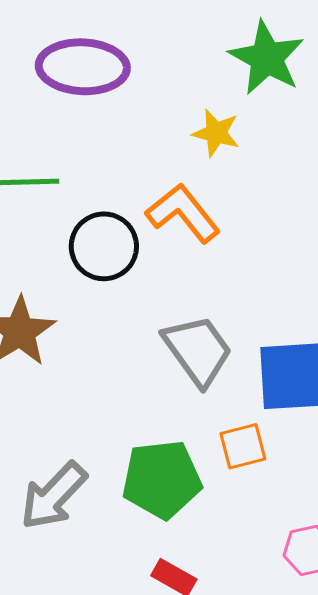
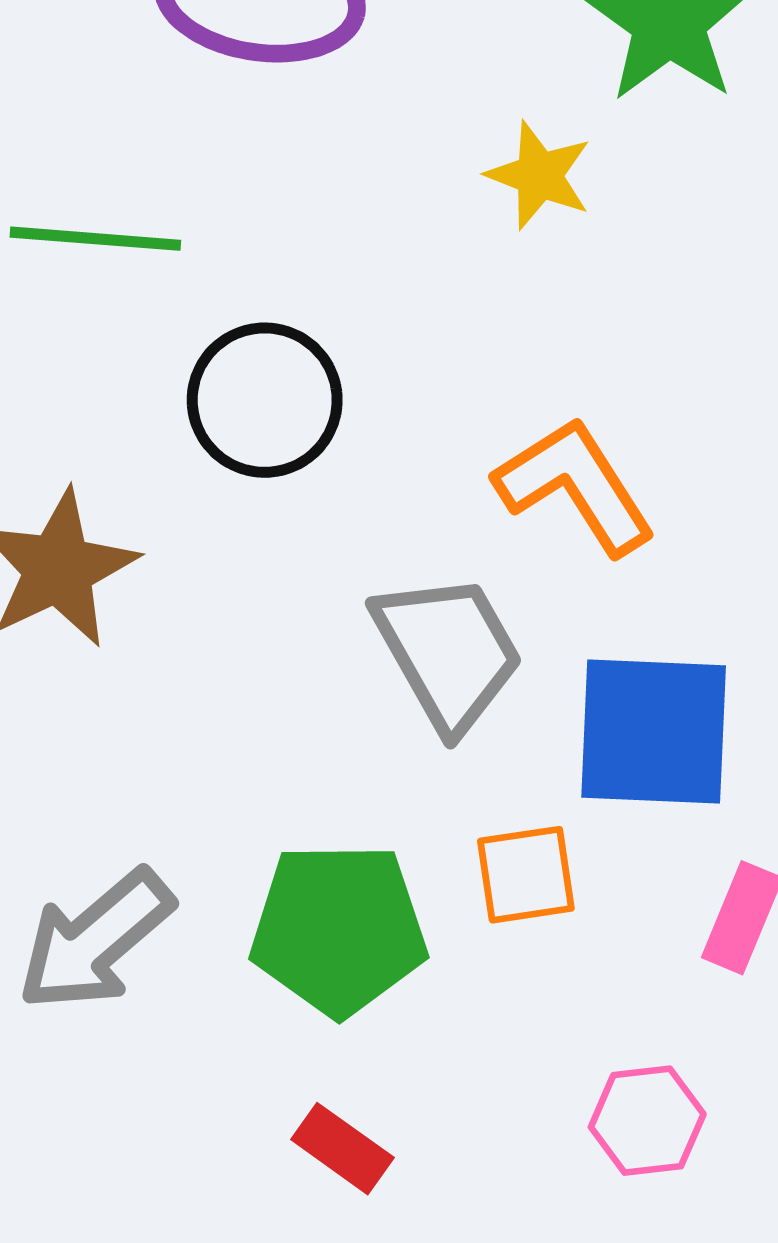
orange L-shape: (183, 213) -> (575, 486), moved

